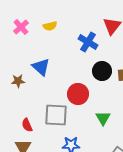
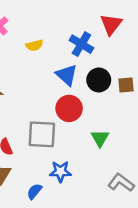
yellow semicircle: (50, 26) -> (34, 45), moved
blue triangle: (41, 67) -> (67, 75), moved

